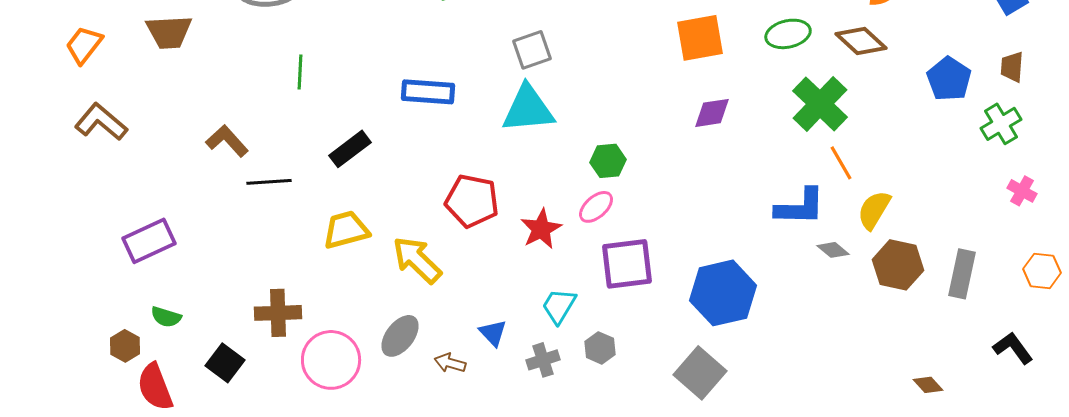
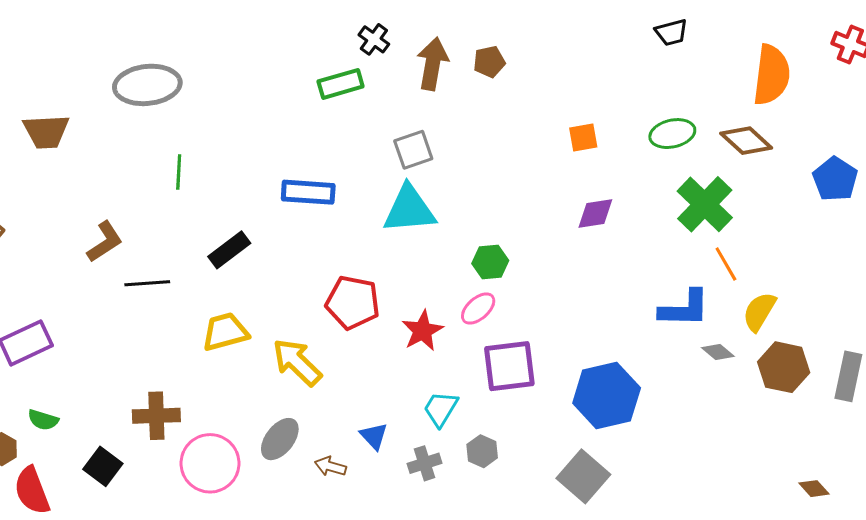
orange square: (700, 38) -> (583, 138), size x0.6
brown L-shape: (227, 141) -> (105, 242), turned 99

